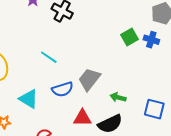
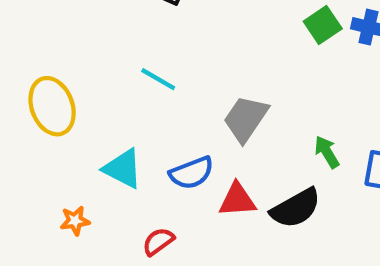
blue semicircle: (62, 89) -> (192, 173), moved
green arrow: (118, 97) -> (327, 152), moved, turned 49

